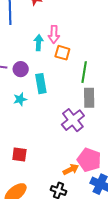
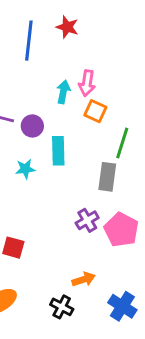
gray rectangle: (89, 98) -> (107, 177), moved
purple cross: (73, 120) -> (87, 220), moved, size x0.7
pink pentagon: (89, 160) -> (121, 230), moved

